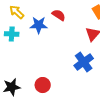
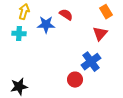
yellow arrow: (17, 12) -> (24, 12), turned 63
red circle: (43, 85) -> (75, 80), moved

